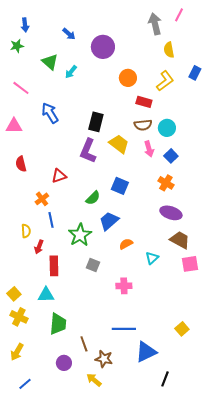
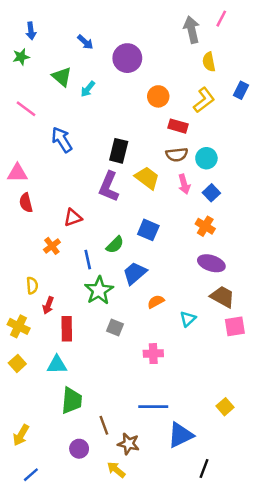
pink triangle: (14, 126) -> (17, 173), moved
blue line: (51, 220) -> (88, 260), moved
yellow cross: (19, 317) -> (19, 326), moved

